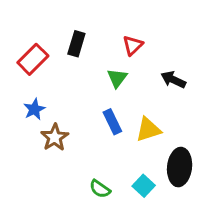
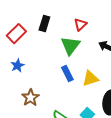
green triangle: (117, 78) -> (70, 46), size x1.5
brown star: (55, 137) -> (30, 98), moved

